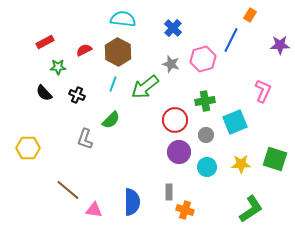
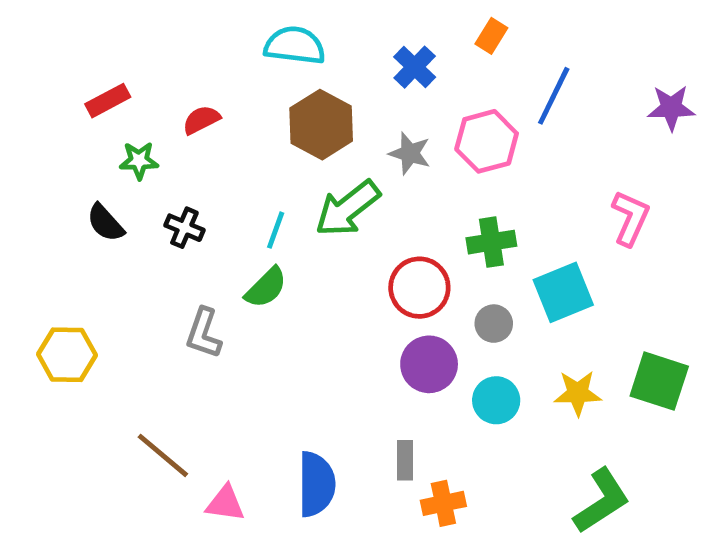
orange rectangle: (250, 15) -> (491, 36), moved
brown hexagon: (118, 52) -> (321, 125), moved
cyan line: (113, 84) -> (276, 230), moved
orange cross: (185, 210) -> (443, 503), turned -30

